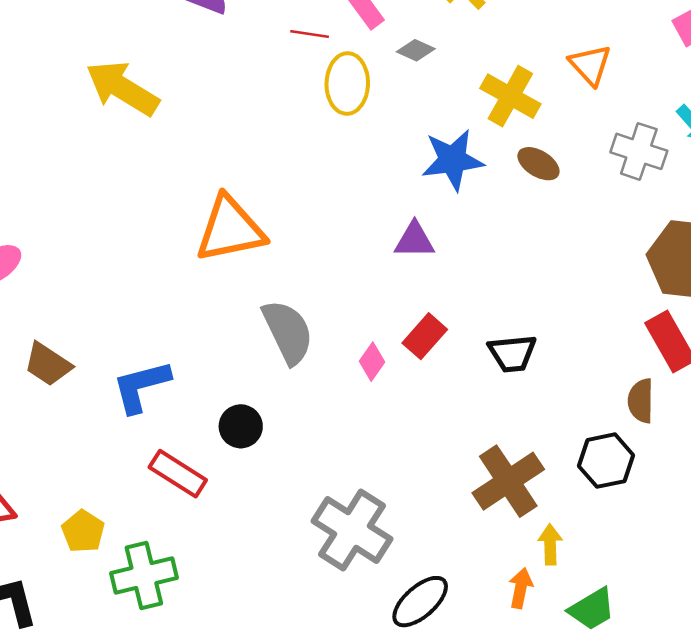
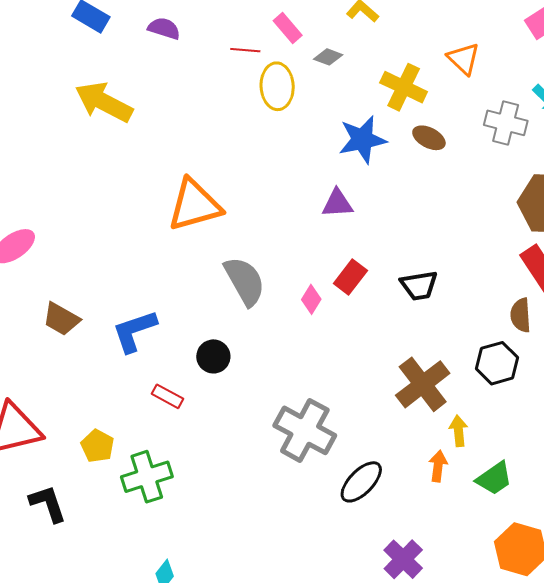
red rectangle: (178, 474) -> (167, 396), size x0.7

